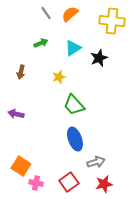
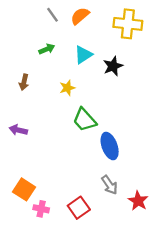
blue ellipse: (75, 139) -> (110, 146), moved
gray arrow: (96, 162) -> (110, 185), turned 72
red star: (104, 184) -> (138, 201), moved, turned -30

